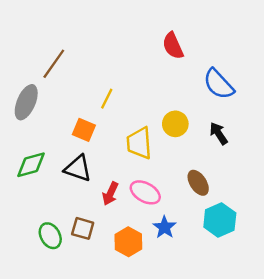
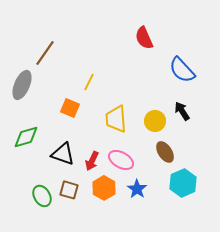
yellow circle: (175, 124) -> (155, 121), moved
black triangle: (78, 168) -> (63, 154), moved
orange hexagon: (128, 242) -> (104, 188), moved

